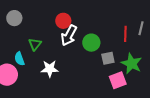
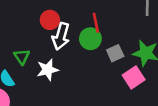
red line: (125, 34) -> (96, 23), moved
white star: (50, 69) -> (48, 70), moved

